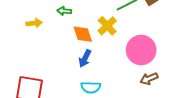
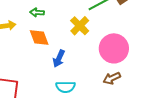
orange diamond: (83, 34) -> (39, 38), moved
brown arrow: (149, 79) -> (112, 78), moved

